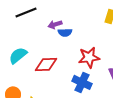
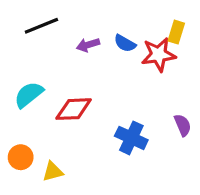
blue semicircle: (65, 32) -> (125, 43), moved, turned 32
red star: (89, 57) -> (159, 55), moved

